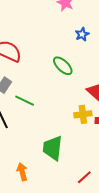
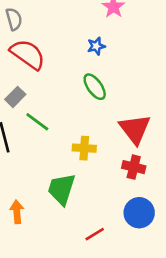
blue star: (82, 34) -> (96, 46), moved
yellow cross: (83, 114) -> (84, 148), moved

